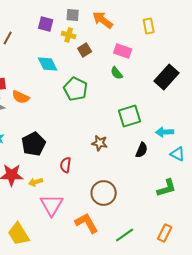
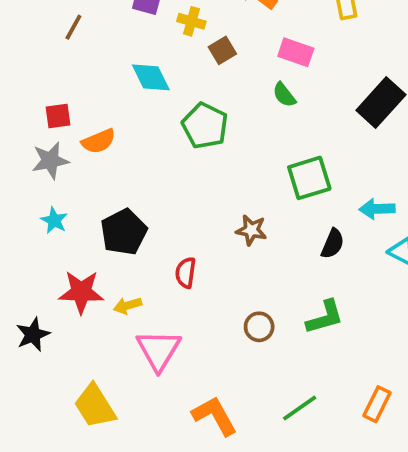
orange semicircle: (21, 97) -> (99, 141), turned -48
green L-shape: (167, 188) -> (325, 317), moved
brown circle: (104, 193) -> (259, 327), size x0.6
orange L-shape: (87, 223) -> (215, 416), moved

